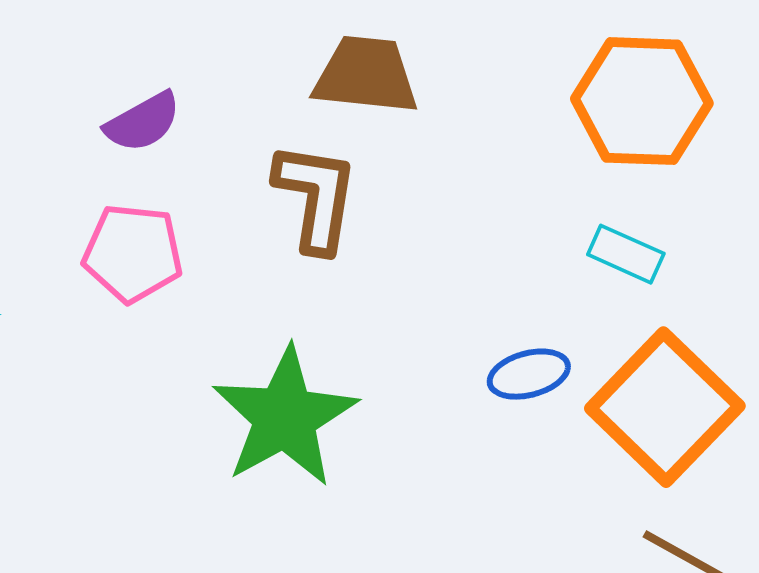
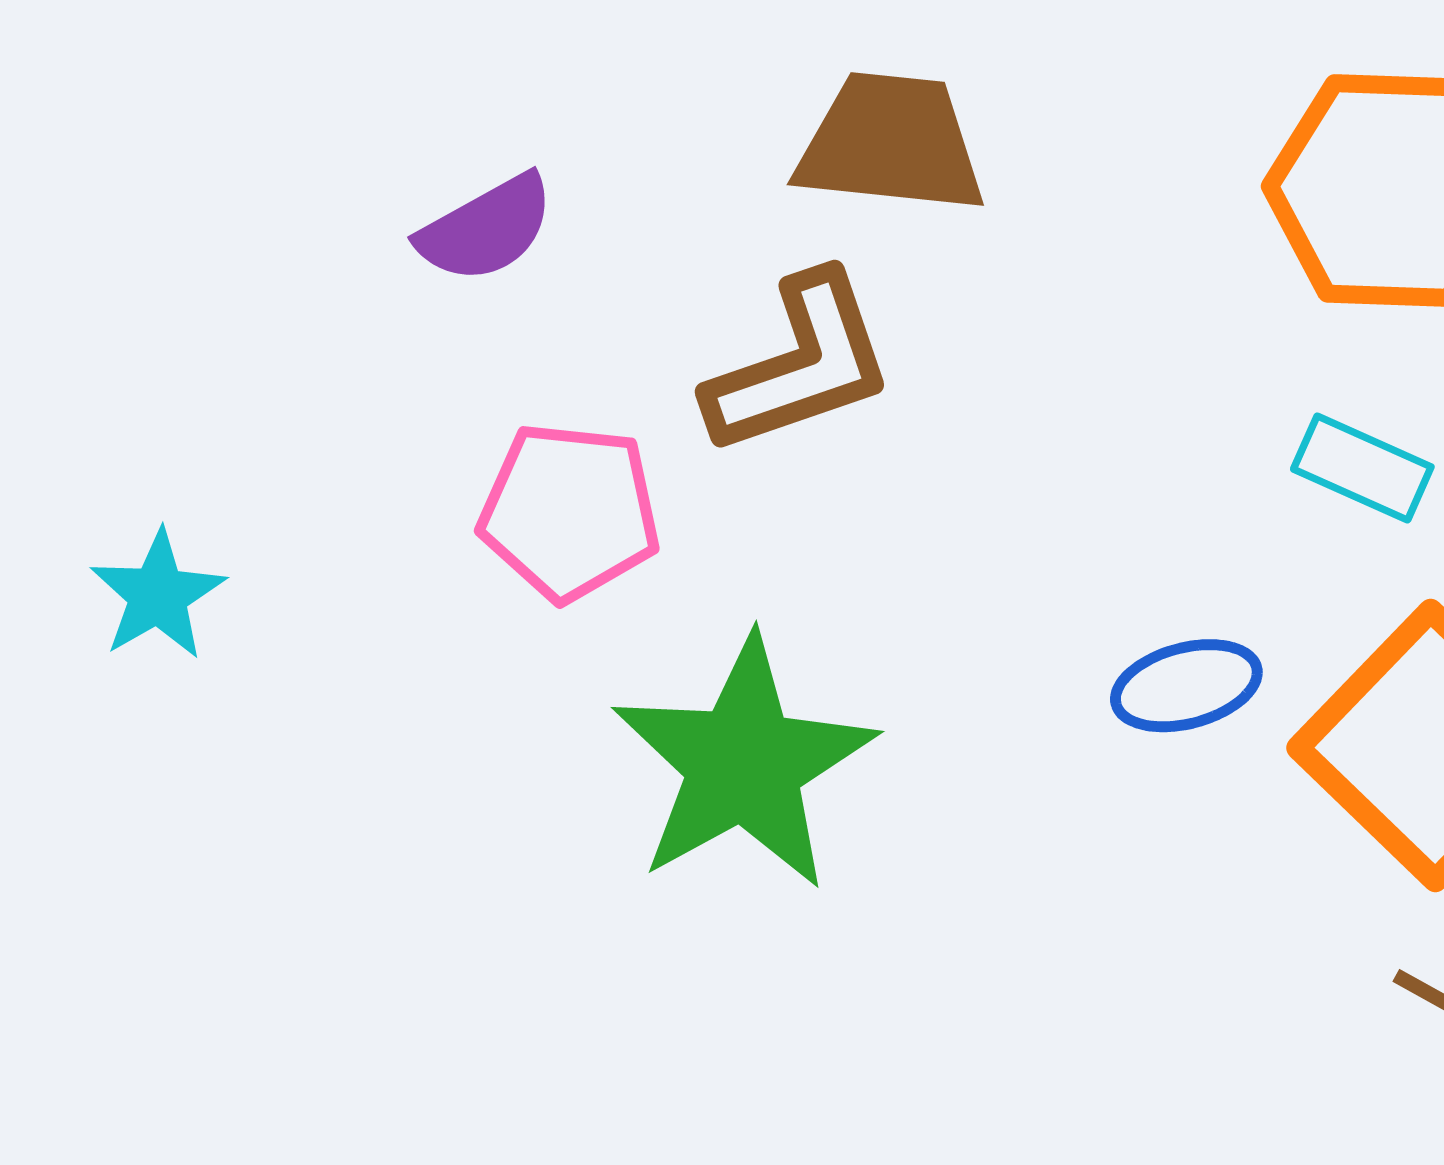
brown L-shape: (316, 197) -> (800, 365), turned 62
pink pentagon: (133, 253) -> (570, 512), moved

